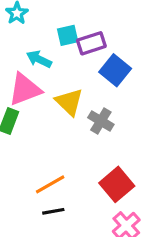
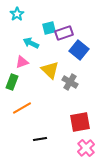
pink triangle: (25, 89) -> (22, 62), size x0.6
orange line: (50, 184) -> (22, 108), moved
red square: (117, 184) -> (80, 122), turned 30

